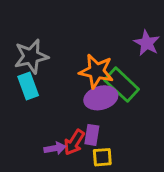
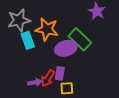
orange star: (96, 71) -> (47, 29), moved
cyan rectangle: (28, 86) -> (28, 40), moved

